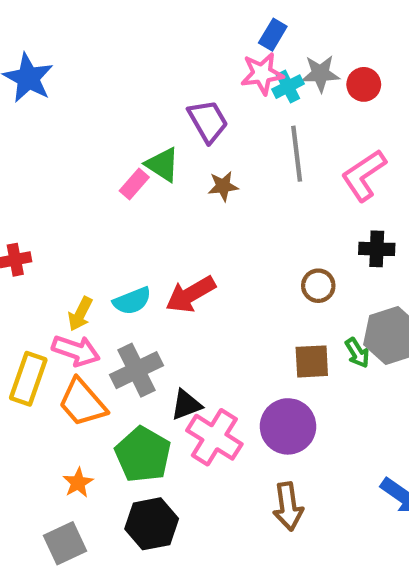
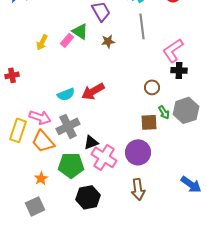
pink L-shape: (364, 175) -> (173, 50), moved
yellow arrow: (80, 314) -> (42, 42), moved
green arrow: (357, 353) -> (164, 112), moved
green pentagon: (143, 455) -> (71, 165), turned -30
black hexagon: (152, 524) -> (88, 197), moved

